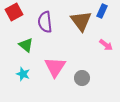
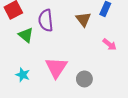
brown triangle: (81, 21) -> (83, 19), size x0.7
green triangle: (26, 45) -> (26, 35), moved

